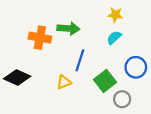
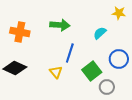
yellow star: (115, 15) -> (119, 13), moved
orange cross: (40, 38) -> (20, 32), moved
yellow triangle: (64, 82) -> (56, 72), turned -48

